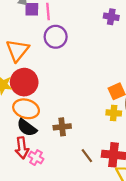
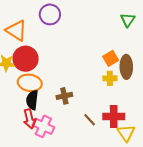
orange triangle: (17, 50) -> (16, 30), turned -30
black semicircle: (27, 128) -> (32, 100), turned 66
pink cross: (36, 158) -> (43, 126), size x1.5

